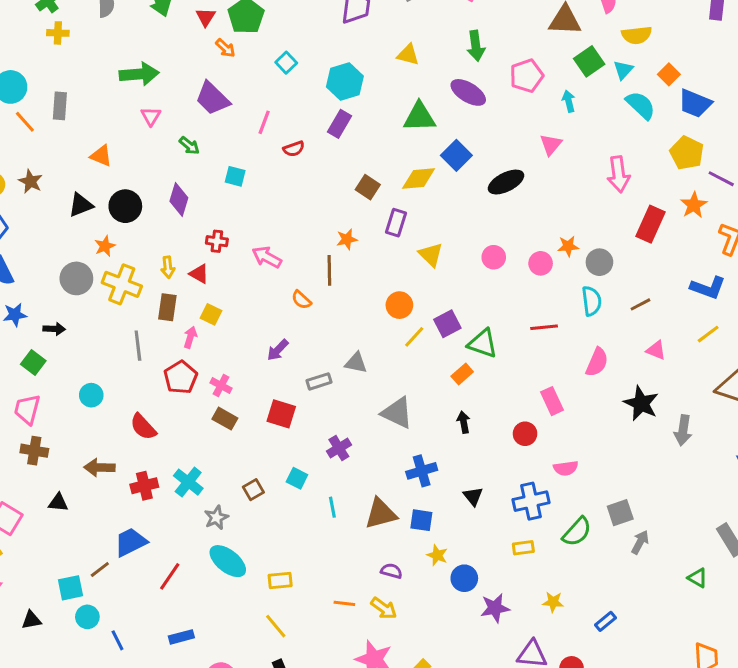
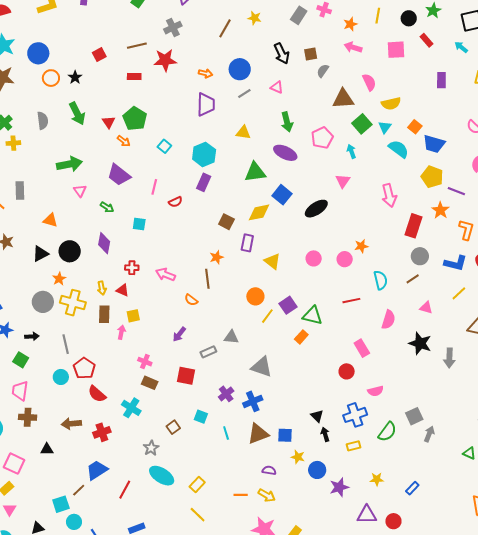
gray circle: (599, 262) -> (420, 256), moved
yellow square: (211, 314) -> (133, 316), turned -32
gray line: (138, 346) -> (66, 344), moved
red pentagon: (181, 377) -> (84, 368), moved
black arrow: (464, 422) -> (325, 434), moved
blue cross: (422, 471) -> (253, 401), moved
cyan cross: (188, 482) -> (131, 408), moved
yellow rectangle: (280, 581) -> (197, 485), turned -35

